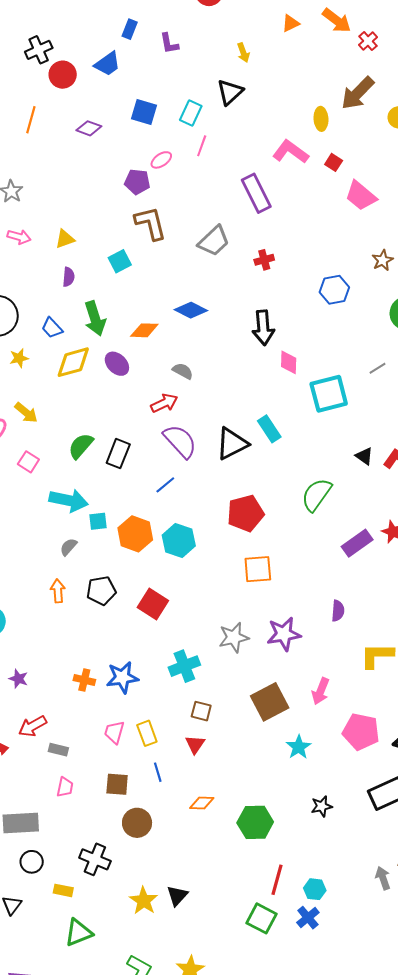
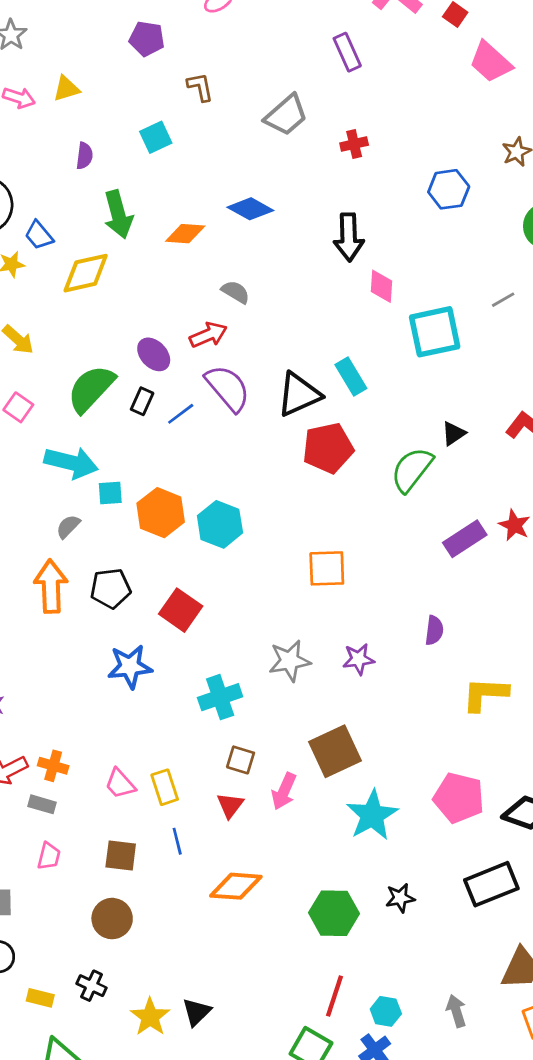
purple pentagon: (137, 182) -> (147, 39), moved
purple rectangle: (256, 193) -> (347, 52), size x0.7
brown L-shape: (151, 223) -> (200, 87), size x0.6
yellow triangle: (65, 239) -> (66, 89), moved
blue trapezoid: (52, 328) -> (39, 235), moved
purple ellipse: (117, 364) -> (154, 354), moved
green semicircle: (81, 446) -> (91, 389), size x1.4
black rectangle: (118, 454) -> (142, 401), size x0.7
black triangle: (364, 456) -> (454, 433), moved, turned 48
blue line: (165, 485) -> (181, 414), moved
red pentagon: (245, 513) -> (328, 448), moved
orange arrow: (58, 591) -> (51, 586), size x1.6
purple star: (284, 634) -> (358, 659), size x0.7
blue star: (122, 677) -> (130, 667), moved
orange cross: (84, 680) -> (53, 766), moved
pink arrow: (321, 691) -> (284, 791), moved
pink trapezoid: (114, 732) -> (120, 784), turned -60
cyan star: (299, 747) -> (372, 815), size x1.5
orange diamond: (202, 803) -> (236, 886), size x1.5
green hexagon: (255, 822) -> (334, 913), moved
brown circle: (137, 823) -> (112, 919), moved
black cross: (95, 859) -> (92, 986), moved, size x0.7
gray arrow: (383, 878) -> (456, 1011), moved

